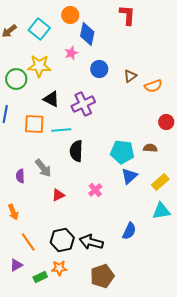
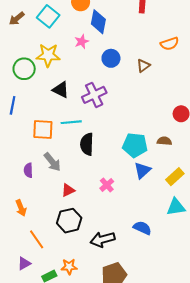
orange semicircle: (153, 86) -> (170, 44), moved
orange square: (34, 124) -> (43, 129), moved
blue semicircle: (129, 231) -> (142, 228), turned -90
black hexagon: (62, 240) -> (69, 221), moved
black arrow: (91, 242) -> (103, 239), turned -30

